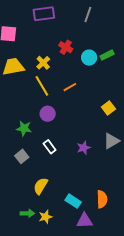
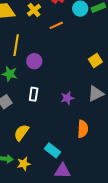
yellow line: (42, 86) -> (16, 45), moved, turned 35
orange line: (70, 87) -> (56, 25), moved
white rectangle: (50, 147) -> (34, 94), turned 40
orange semicircle: (102, 199) -> (83, 129), moved

